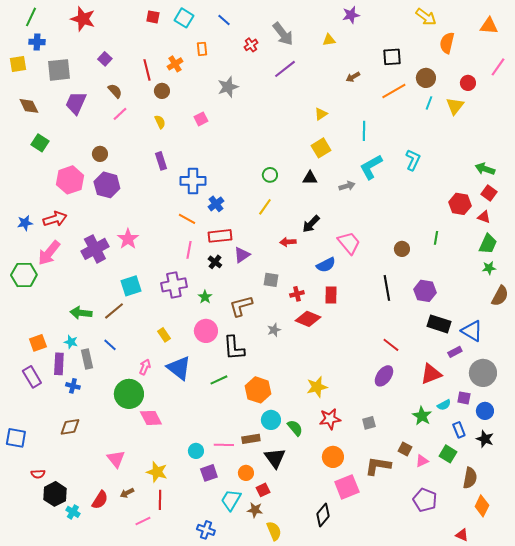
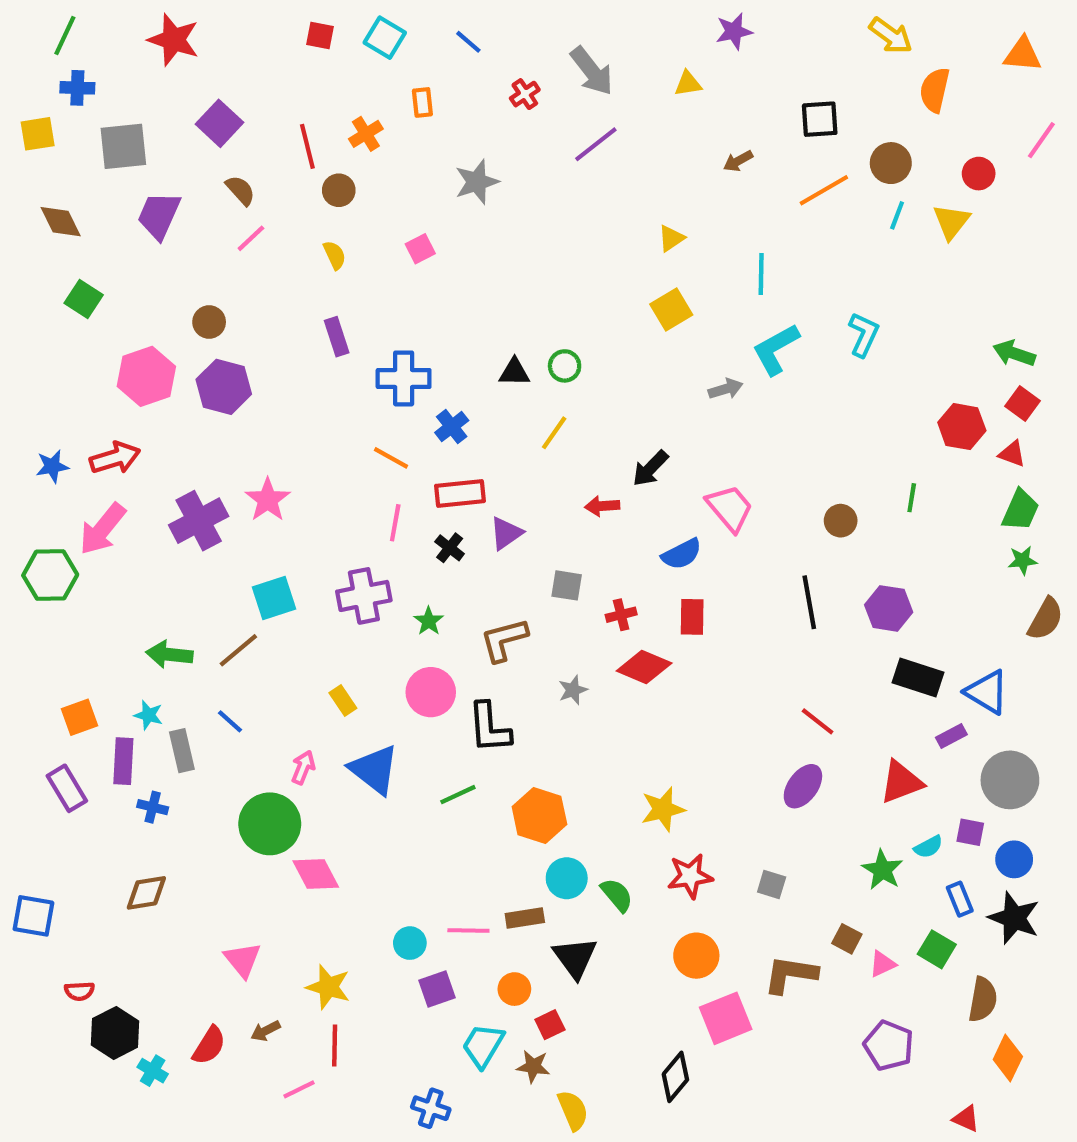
purple square: (105, 59) -> (220, 123), size x1.5
black triangle: (310, 178) -> (514, 372), moved
gray square: (369, 423) -> (772, 884), turned 32
black star: (485, 439) -> (1014, 918), size x1.4

